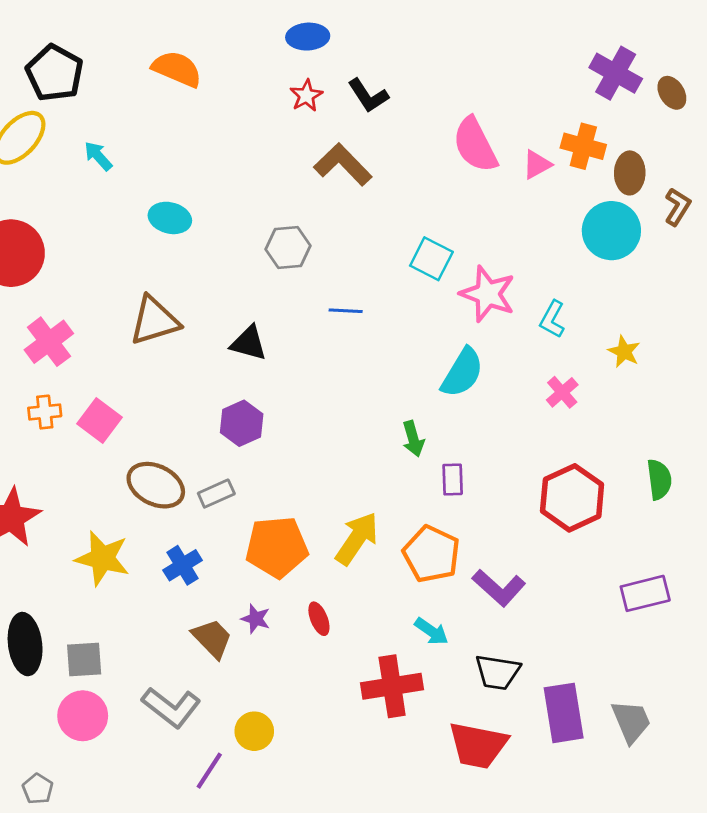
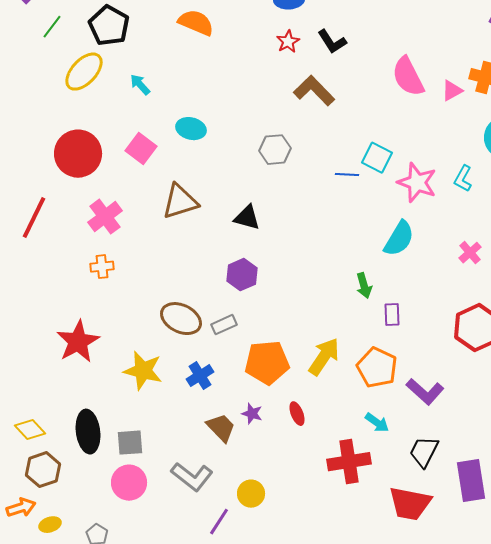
blue line: (346, 311) -> (347, 175), moved
cyan L-shape: (552, 319) -> (463, 179), moved
pink square: (100, 420) -> (141, 149), moved
black trapezoid: (498, 672) -> (424, 452), turned 108

